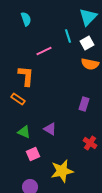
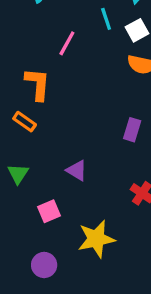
pink line: (44, 51) -> (67, 43), turned -35
green triangle: (24, 132) -> (18, 174), moved, turned 40

